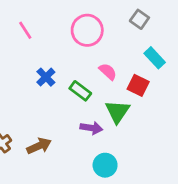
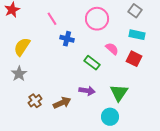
cyan rectangle: (155, 58) -> (137, 35), moved, turned -35
blue cross: (46, 77) -> (67, 39), moved, turned -32
green triangle: (117, 111) -> (119, 93), moved
purple arrow: (91, 128) -> (87, 91), moved

